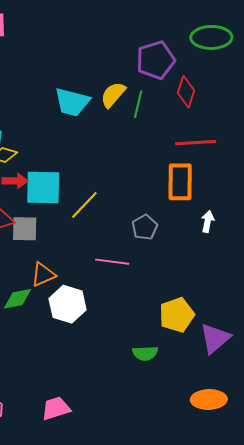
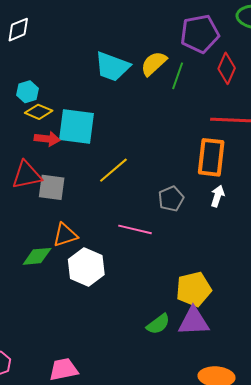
cyan square: (43, 187) -> (76, 126), moved
white arrow: (208, 221) -> (218, 196), moved
purple triangle: (215, 338) -> (194, 321), moved, turned 32
green semicircle: (145, 353) -> (158, 324), turned -40

